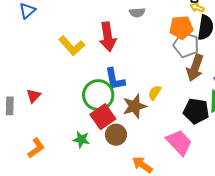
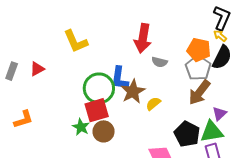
gray semicircle: (137, 13) -> (160, 62), moved
red arrow: (108, 37) -> (143, 38), moved
yellow L-shape: (72, 46) -> (76, 41), moved
brown star: (135, 106) -> (133, 91), moved, turned -30
green star: (81, 139) -> (81, 127), moved

